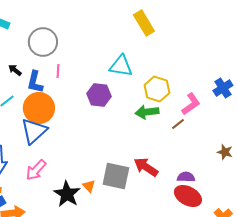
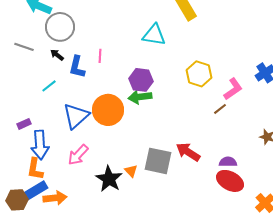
gray circle: (43, 42) -> (60, 27), moved
cyan triangle: (121, 66) -> (154, 35), moved
orange circle: (39, 108) -> (108, 110), moved
green arrow: (147, 112) -> (140, 97), moved

